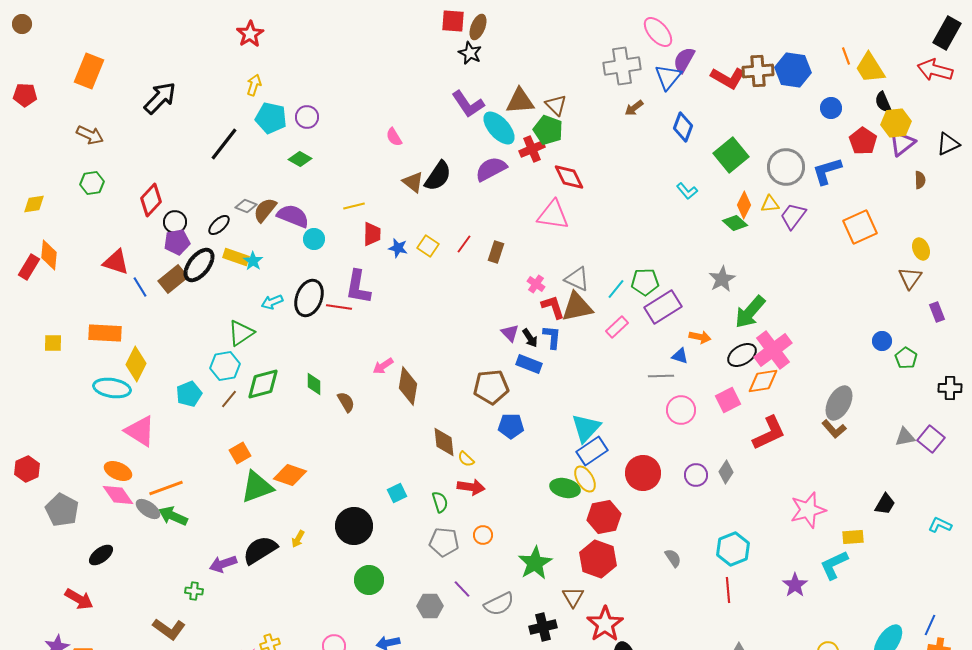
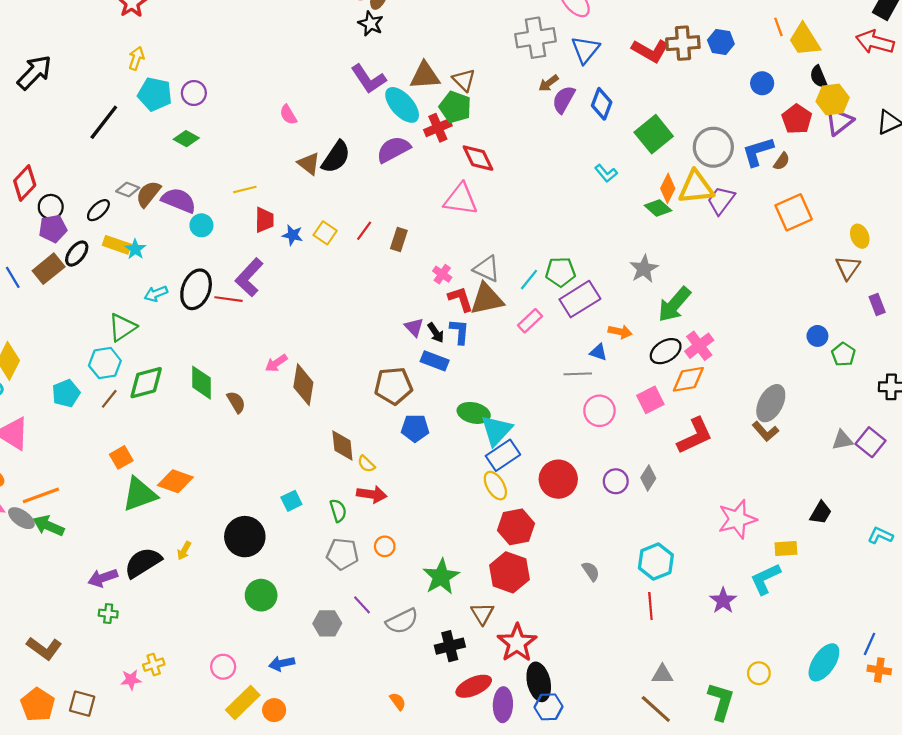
purple semicircle: (684, 60) -> (564, 100), moved
blue hexagon: (793, 70) -> (721, 42), size x0.7
brown semicircle: (920, 180) -> (782, 161), moved, turned 36
yellow triangle: (770, 204) -> (696, 187), size x1.8
black ellipse: (199, 265) -> (77, 254), size x0.7
purple L-shape: (358, 287) -> (249, 277), turned 33
pink cross: (773, 350) -> (699, 346), size x0.7
green diamond: (314, 384) -> (201, 383), size x1.4
green ellipse: (565, 488) -> (474, 413), moved
green cross: (194, 591) -> (108, 614), moved

